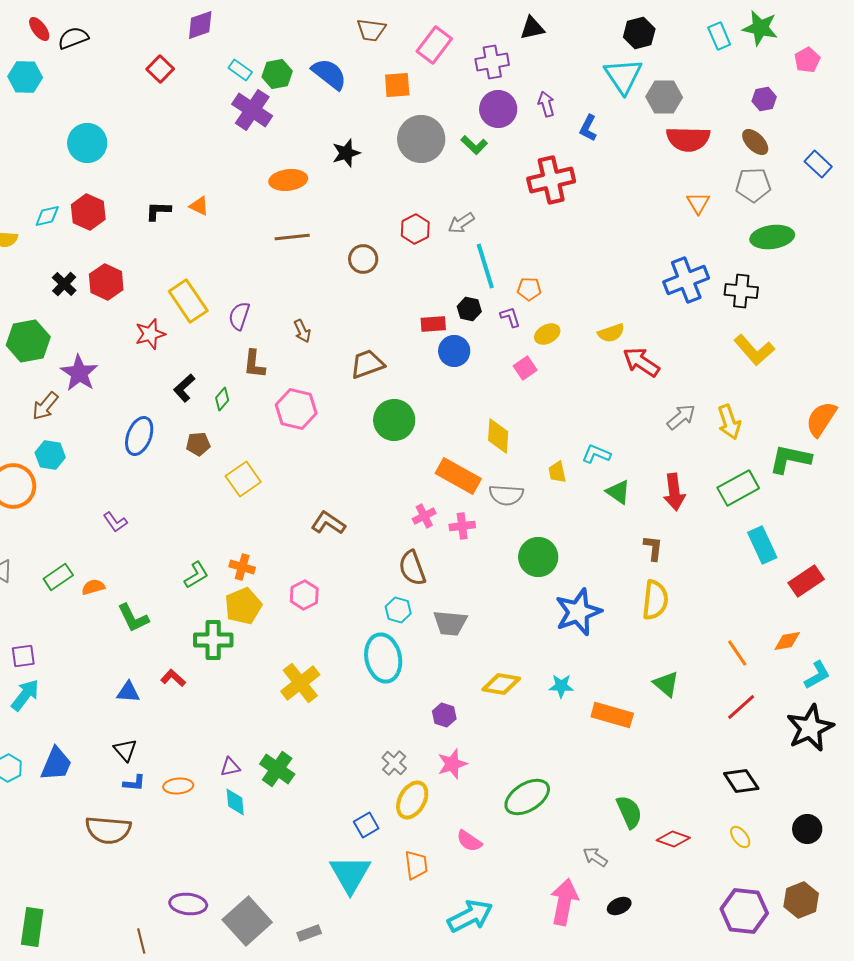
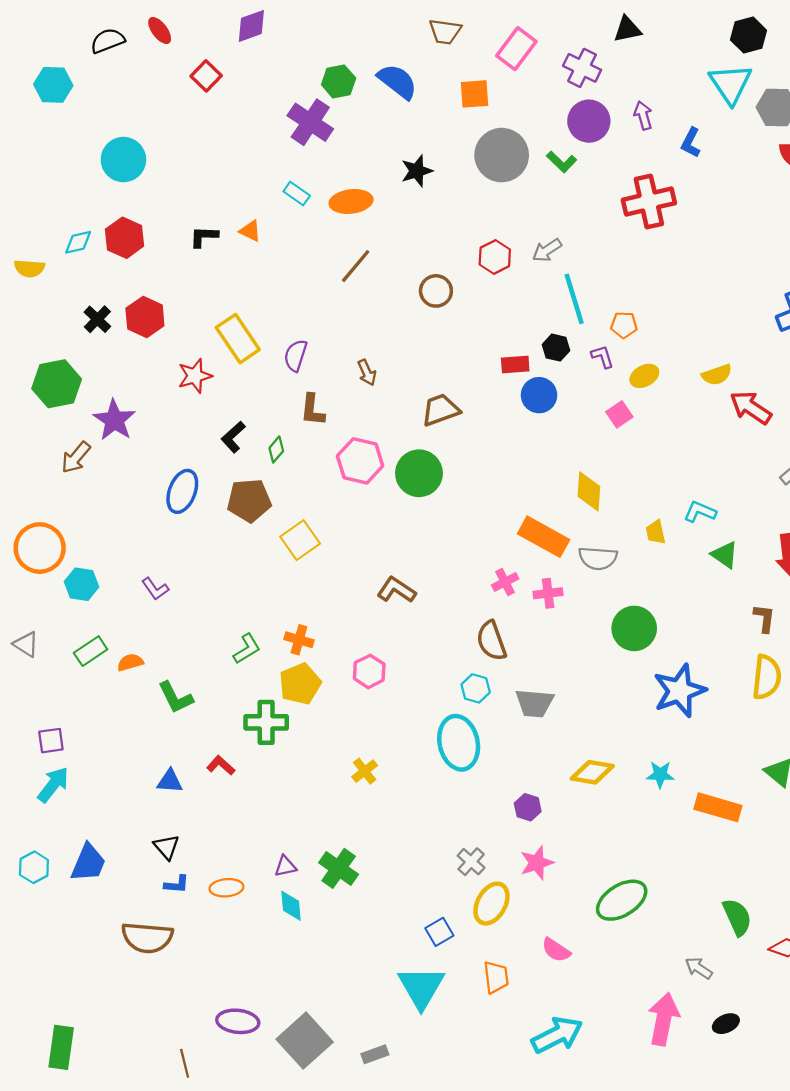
red ellipse: (39, 29) -> (160, 30), moved
purple cross: (492, 62) -> (582, 68), turned 36
cyan rectangle: (240, 70) -> (297, 194), moved
brown line: (292, 237) -> (356, 266), turned -44
green circle: (394, 420) -> (419, 473), moved
brown pentagon: (198, 444) -> (249, 500), size x1.6
cyan hexagon: (50, 455) -> (82, 584), moved
yellow cross: (300, 683) -> (365, 771), size x0.6

